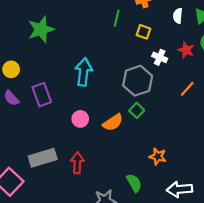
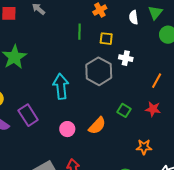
red star: (186, 50) -> (153, 109), moved
gray hexagon: (138, 81) -> (99, 71), moved
green square: (137, 110) -> (124, 110), moved

